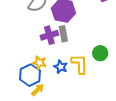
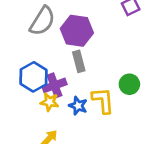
purple cross: (49, 35) -> (54, 85), moved
blue hexagon: (30, 75) -> (34, 77), moved

